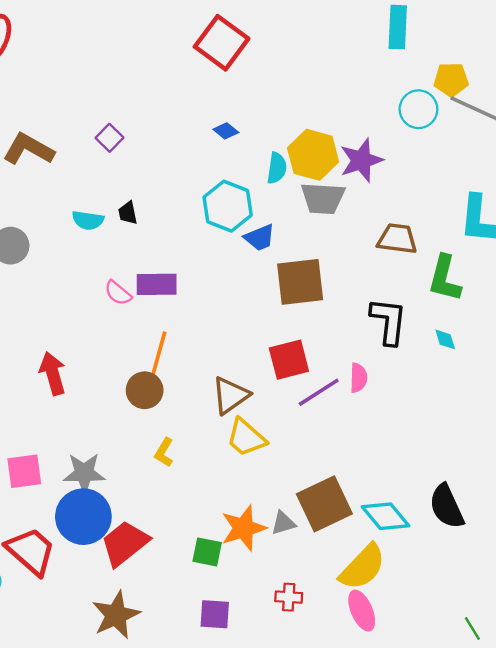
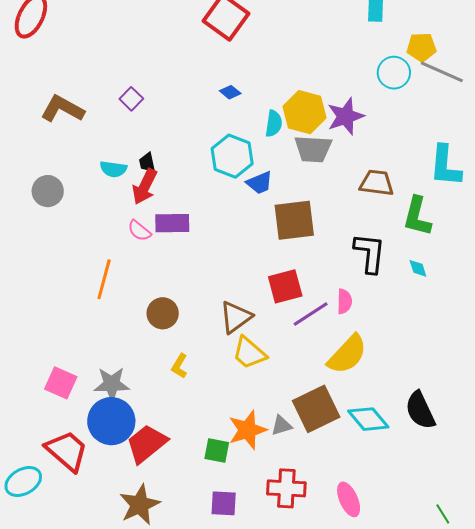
orange line: (158, 355) -> (104, 279), moved
red arrow: (53, 373) -> (145, 187), moved, turned -138
pink square: (24, 471) -> (61, 383), turned 32
yellow semicircle: (362, 567) -> (347, 354), moved
red cross: (289, 597) -> (286, 488), size x1.6

